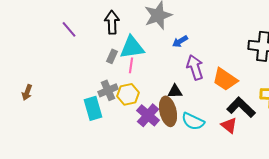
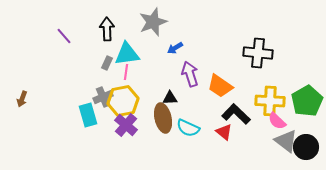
yellow hexagon: (128, 94) -> (123, 101), size x1.4
purple cross: (148, 115) -> (126, 125), moved

